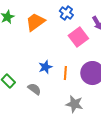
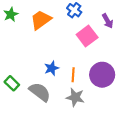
gray semicircle: (34, 89) -> (40, 92), size x1.5
gray star: (74, 104) -> (75, 97), moved

